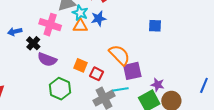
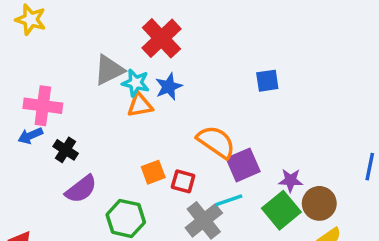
pink cross: (50, 25) -> (43, 106), moved
purple semicircle: (47, 59) -> (81, 189), moved, turned -48
orange square: (81, 65) -> (153, 172), turned -32

